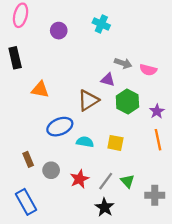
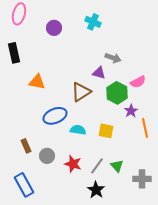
pink semicircle: (148, 70) -> (138, 82), moved, turned -42
purple star: (157, 111) -> (131, 111), moved
red star: (79, 179) -> (73, 164), turned -30

